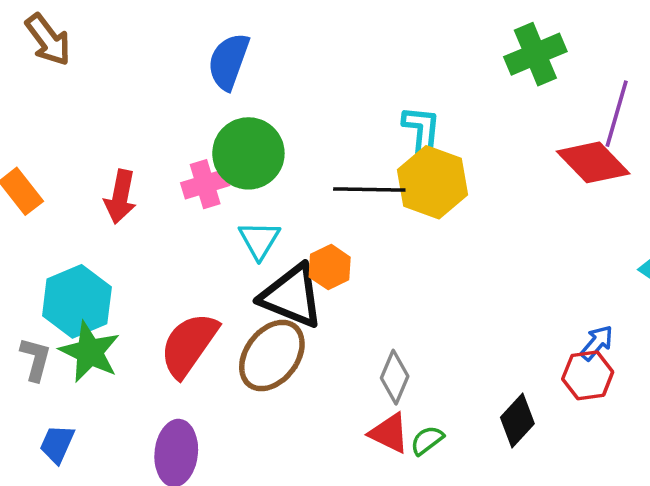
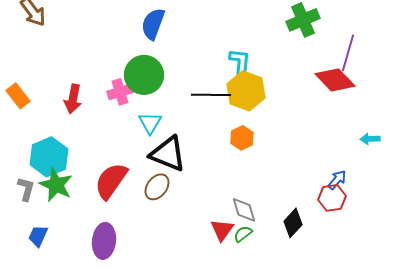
blue semicircle: (229, 61) -> (153, 24), moved
orange hexagon: (330, 267) -> (242, 138), moved
brown ellipse: (272, 356) -> (157, 187), size x0.7
gray diamond: (395, 377) -> (244, 210), moved, turned -40
red triangle: (389, 433) -> (222, 230), turned 40

